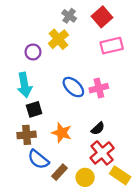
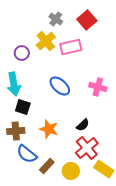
pink rectangle: (112, 46) -> (71, 47), moved
pink cross: (99, 88) -> (98, 87), moved, turned 30
black square: (34, 109) -> (23, 107), turned 35

